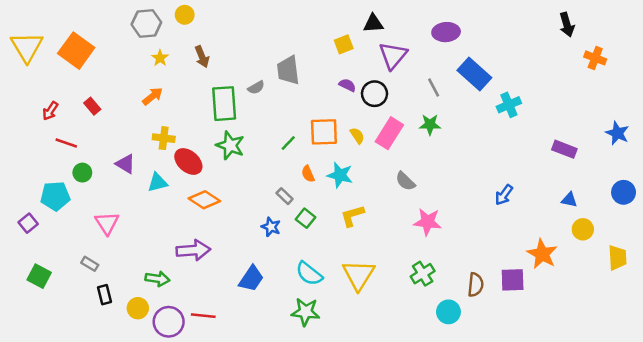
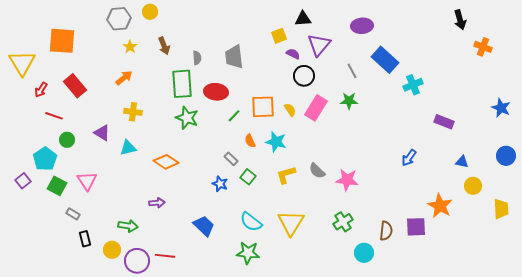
yellow triangle: (27, 47) -> (22, 63), moved
orange square: (76, 51) -> (62, 41), turned -32
purple semicircle: (347, 85) -> (293, 54), moved
gray semicircle: (256, 88) -> (197, 58), moved, turned -64
red rectangle: (92, 106) -> (75, 86), size x1.6
purple rectangle: (564, 149) -> (444, 122), moved
red ellipse: (188, 161) -> (216, 92), moved, turned -35
gray semicircle: (405, 181) -> (317, 171), moved
cyan pentagon: (55, 196) -> (45, 159), turned -30
purple arrow: (193, 250) -> (157, 203), size x0.6
green square: (39, 276) -> (57, 186), moved
blue trapezoid: (251, 279) -> (204, 226), turned -80

